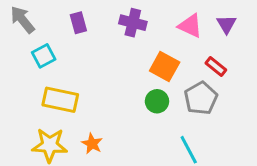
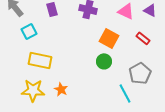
purple triangle: (227, 24) -> (150, 10), turned -32
gray pentagon: (201, 98) -> (140, 73), moved

